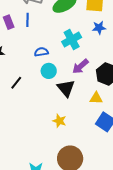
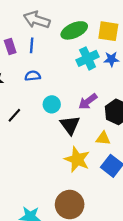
cyan cross: (72, 40) -> (88, 58), moved
blue semicircle: (41, 52) -> (33, 76), moved
yellow star: (59, 121) -> (77, 159), moved, size x1.6

